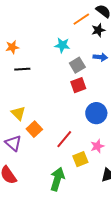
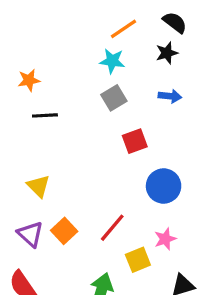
orange line: (81, 19) -> (123, 29), moved
cyan star: (62, 45) -> (112, 61), moved
gray square: (77, 65) -> (114, 98), moved
orange square: (34, 129) -> (64, 231), moved

